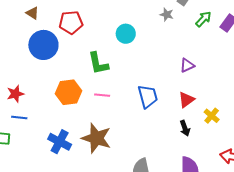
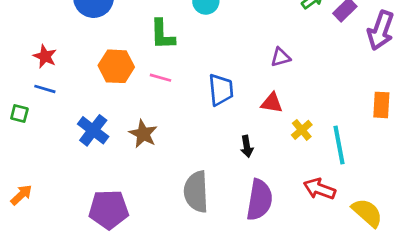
red star: (15, 94) -> (45, 56), turned 30
red triangle: (186, 100) -> (272, 103), turned 36
black arrow: (185, 128) -> (247, 146), moved
brown star: (96, 138) -> (143, 134), size x0.7

